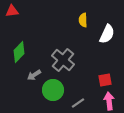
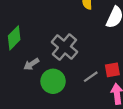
gray line: (78, 103) -> (91, 77), moved

